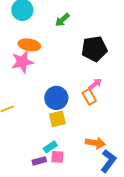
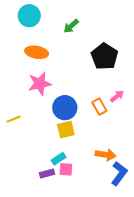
black pentagon: (94, 49) -> (105, 56), turned -30
pink star: (22, 62) -> (40, 84), moved
pink arrow: (95, 84) -> (117, 96), moved

